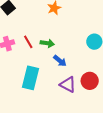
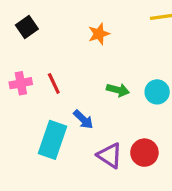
green arrow: (47, 43) -> (118, 90), moved
blue arrow: (60, 61) -> (83, 120), moved

